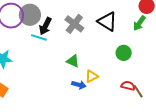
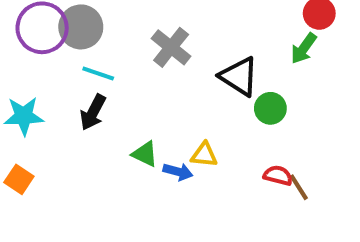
black triangle: (107, 22) -> (239, 76), moved
black arrow: (45, 26) -> (93, 112), moved
green triangle: (73, 61) -> (145, 154), moved
yellow triangle: (92, 76) -> (204, 155), turned 32

